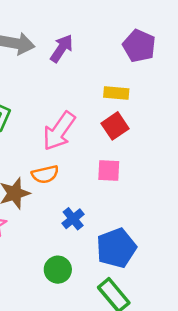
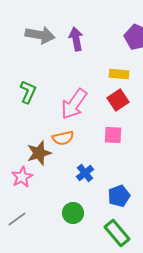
purple arrow: (62, 48) -> (76, 39), turned -45
blue pentagon: (116, 248) -> (119, 196), size x0.7

